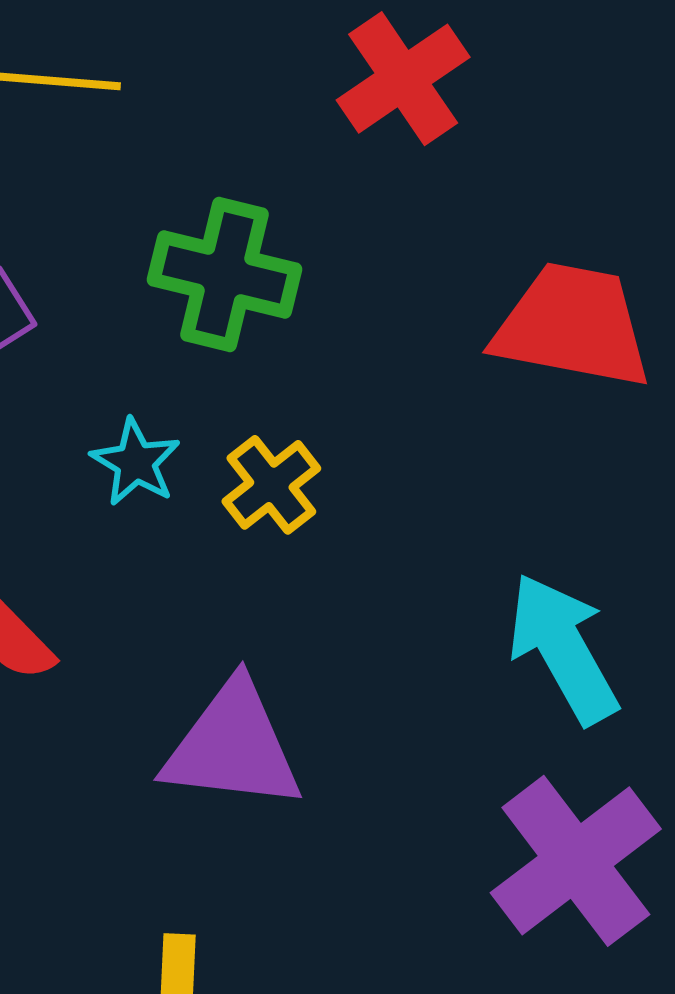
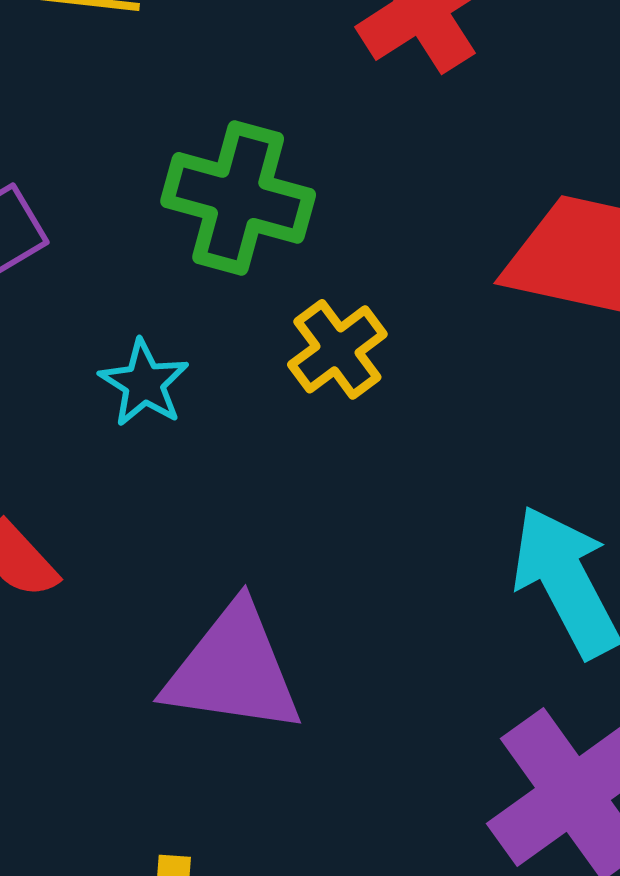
yellow cross: (271, 485) -> (337, 349), moved

